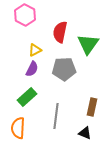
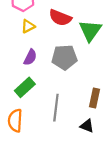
red semicircle: (60, 32) -> (60, 18), turned -80
yellow triangle: (35, 50) -> (28, 26), moved

